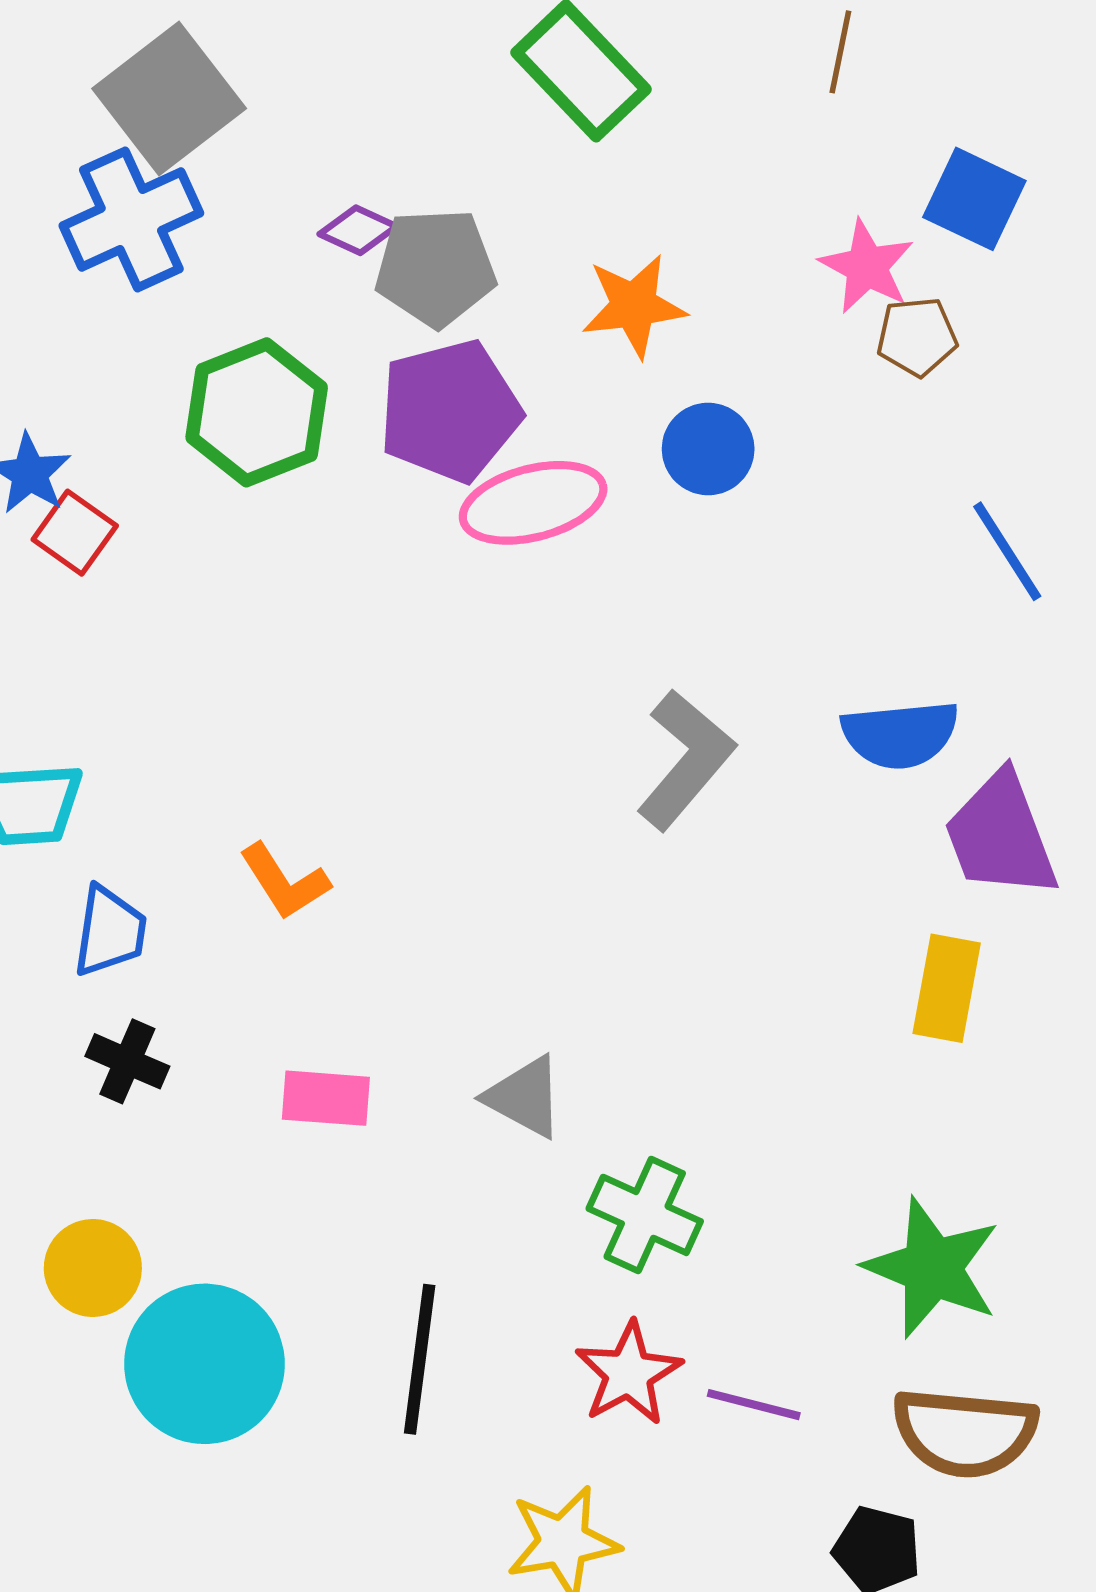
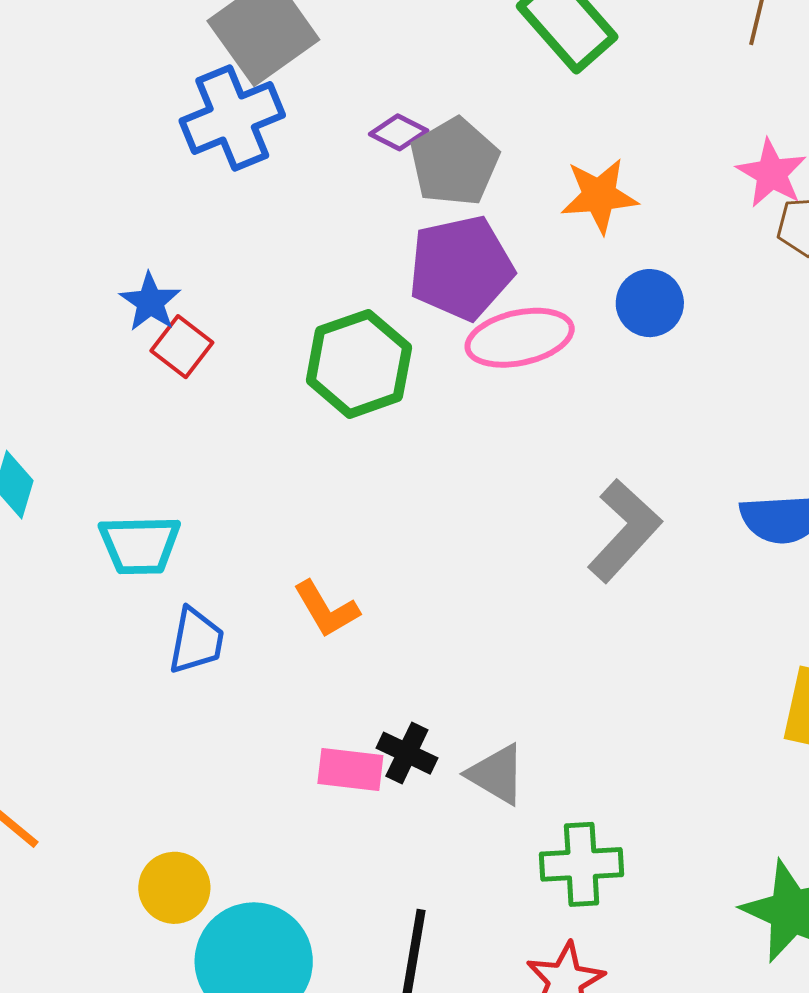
gray pentagon: (435, 268) -> (454, 162), turned -30
green hexagon: (257, 412) -> (359, 364), moved
black cross: (127, 1061) -> (407, 753), moved
green cross: (645, 1215) -> (582, 864), turned -30

